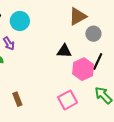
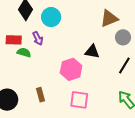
pink hexagon: (83, 69) -> (71, 69), moved
pink square: (67, 100) -> (79, 100), moved, turned 30

